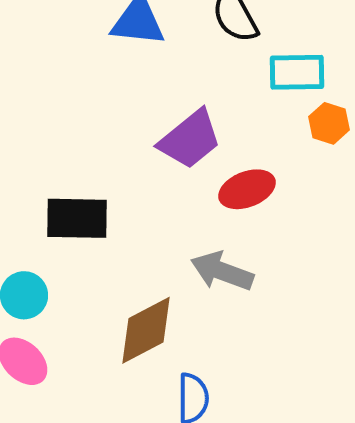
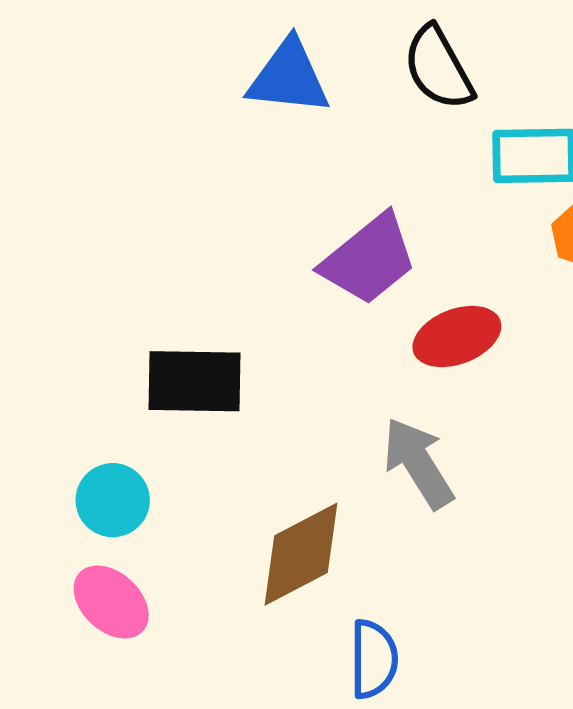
gray arrow: (222, 271) -> (418, 463), turned 38

